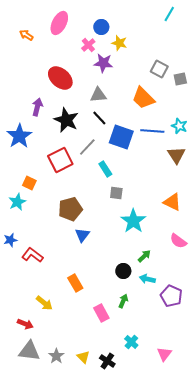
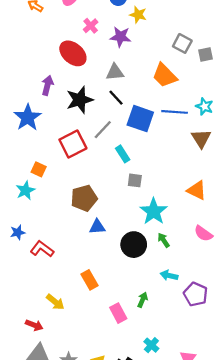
pink cross: (88, 45) -> (91, 26), moved
black star: (66, 120) -> (80, 100), turned 30
blue triangle: (82, 235) -> (97, 227), turned 49
green arrow: (144, 256) -> (164, 240), moved, turned -80
black circle: (123, 271) -> (134, 245), moved, size x1.5

